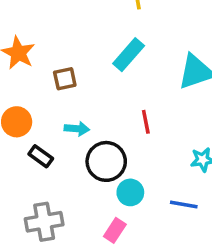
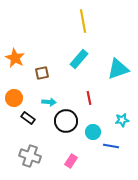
cyan circle: (130, 192) -> (93, 132), moved
gray cross: (44, 222) -> (30, 156), turned 30

